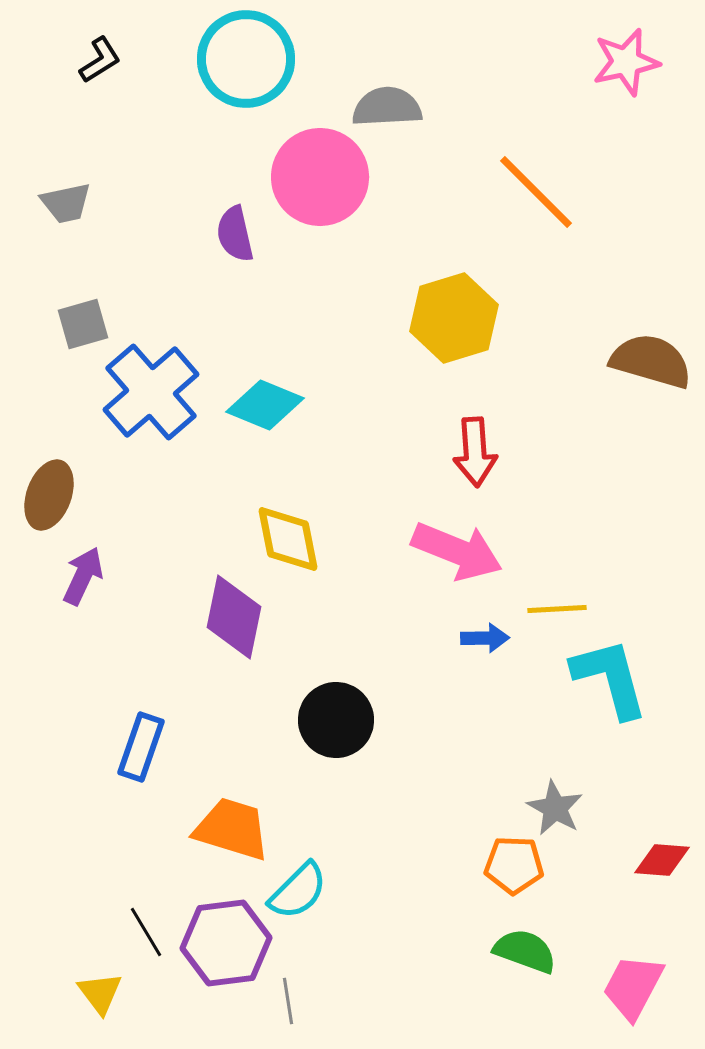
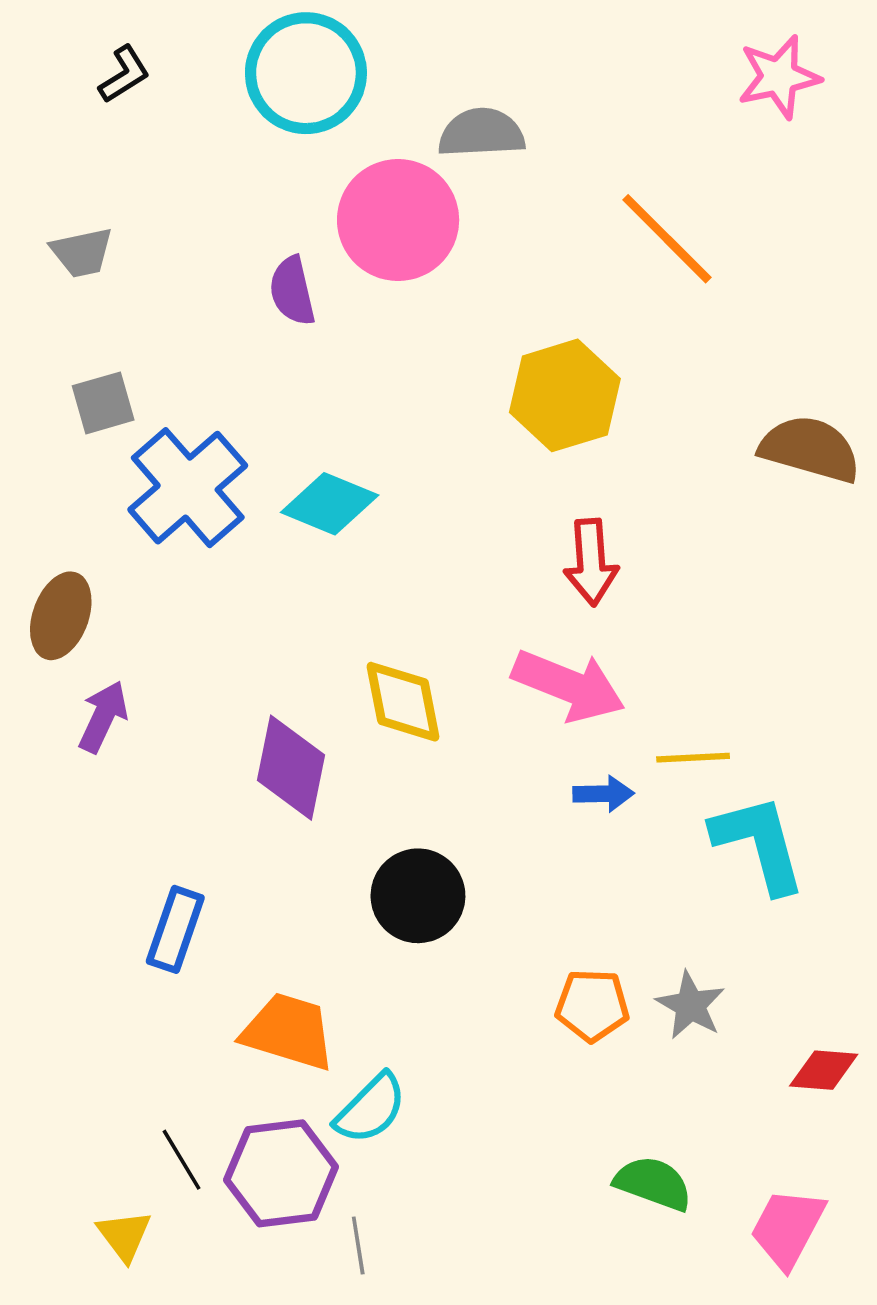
yellow diamond: (288, 539) -> (403, 702), moved
orange pentagon: (514, 865) -> (592, 1005), moved

